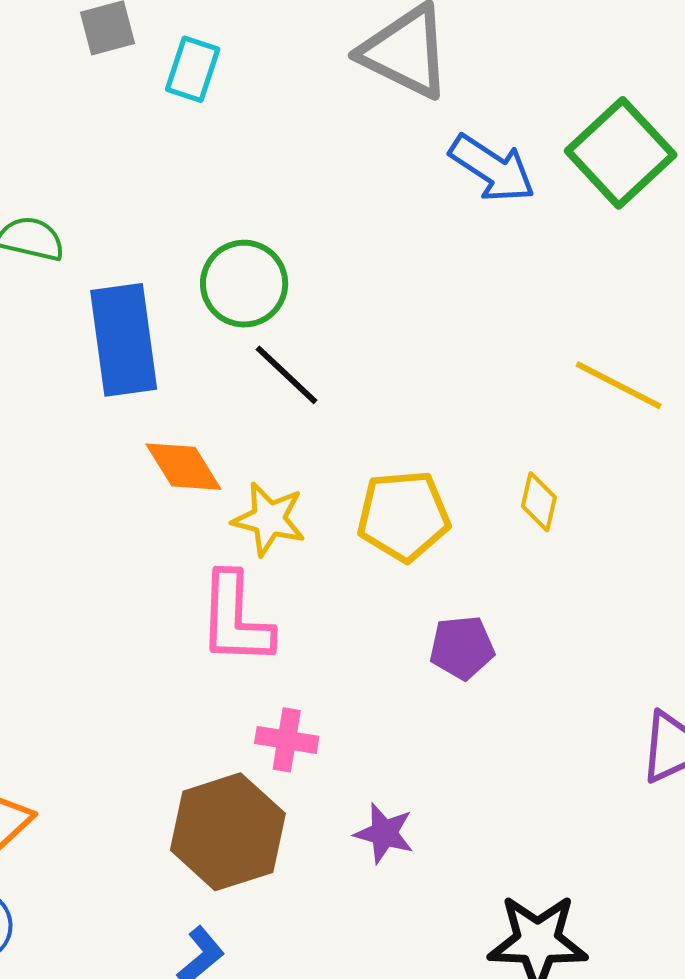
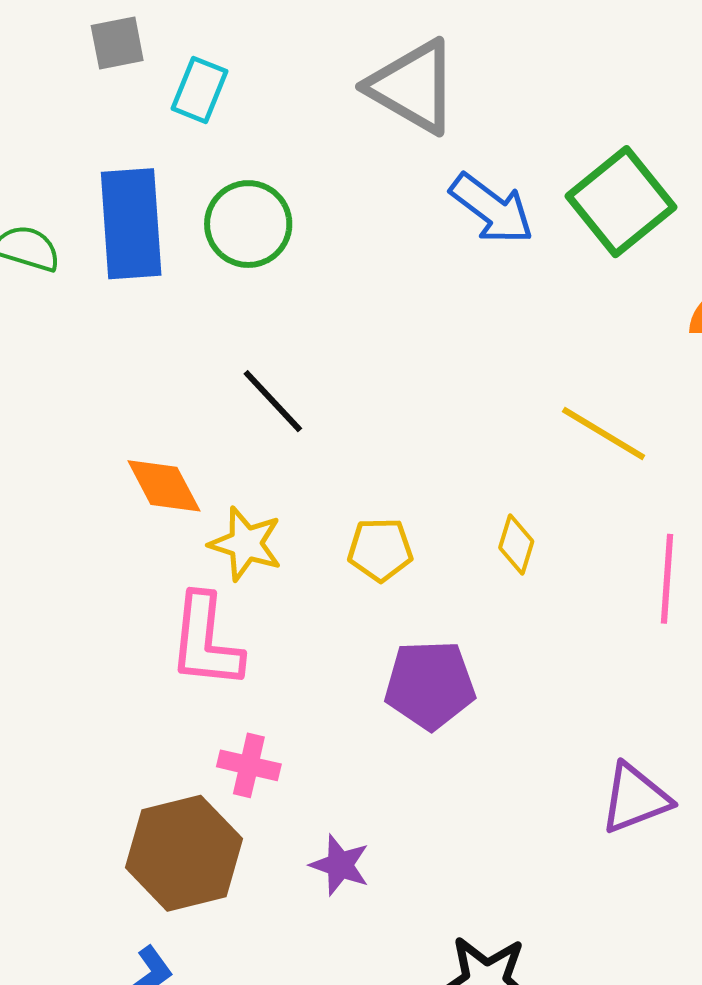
green circle: (244, 284) -> (248, 224), moved
blue rectangle: (124, 340) -> (131, 224), moved
yellow pentagon: (403, 516) -> (380, 550), size x0.7
purple pentagon: (462, 648) -> (430, 685), size x1.4

